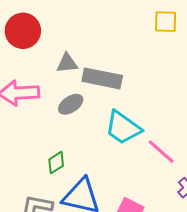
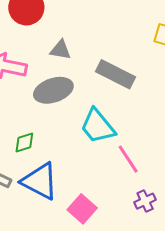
gray rectangle: (102, 78) -> (115, 74), moved
gray ellipse: (71, 104) -> (53, 90), size x1.5

